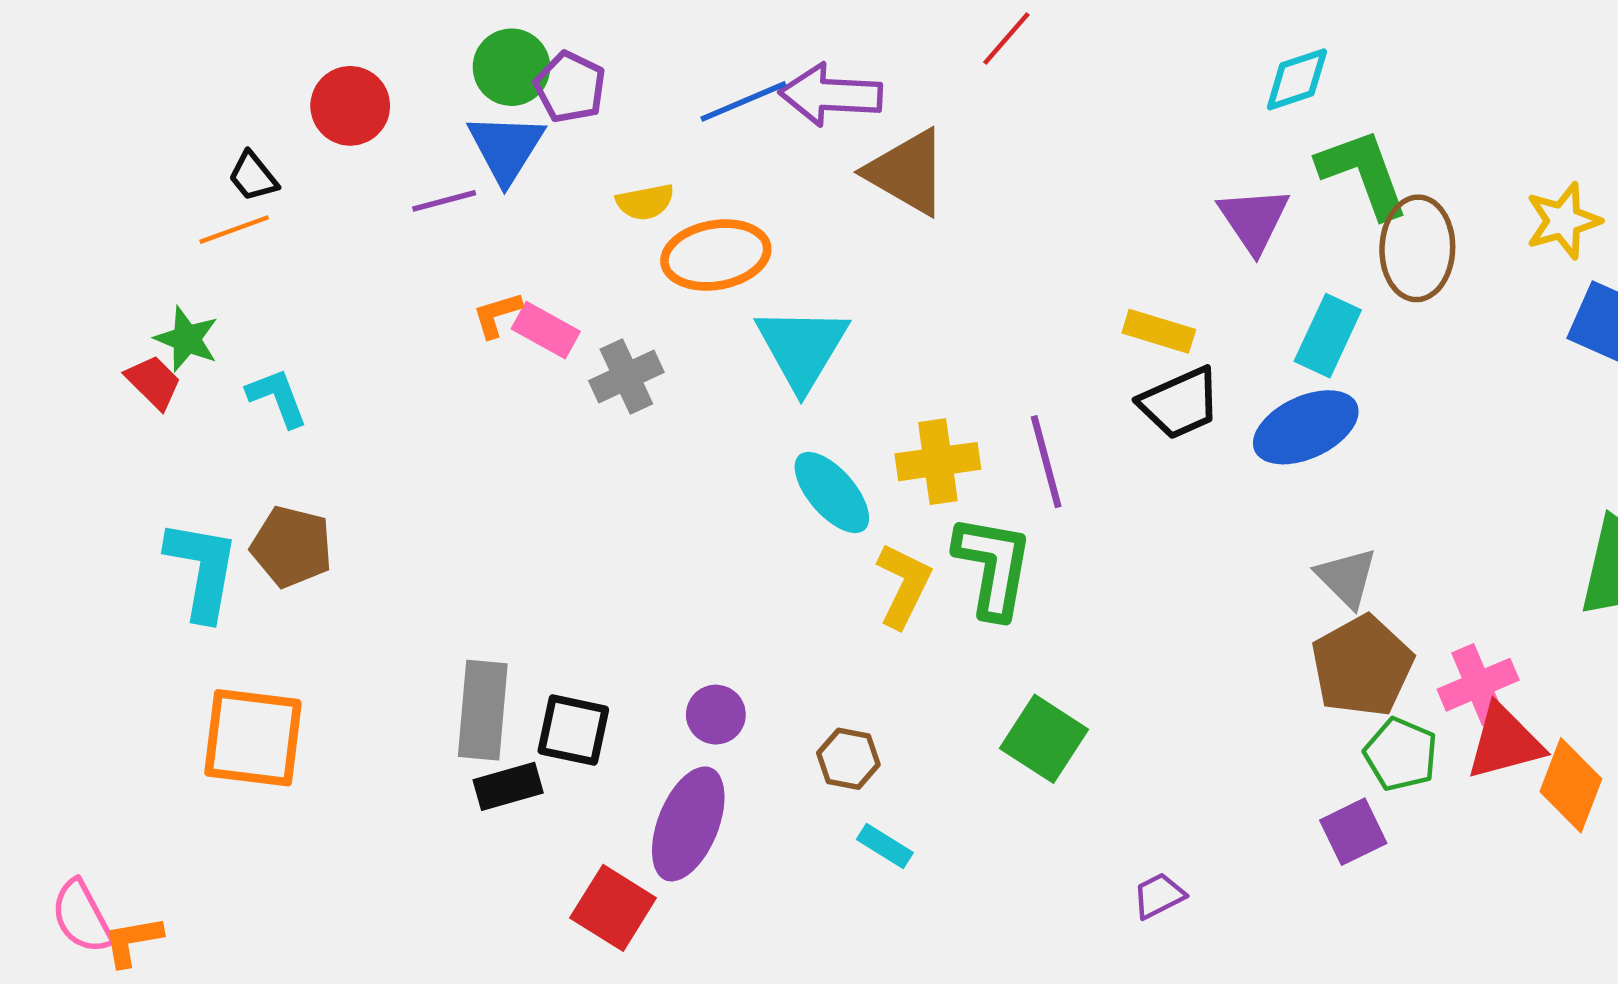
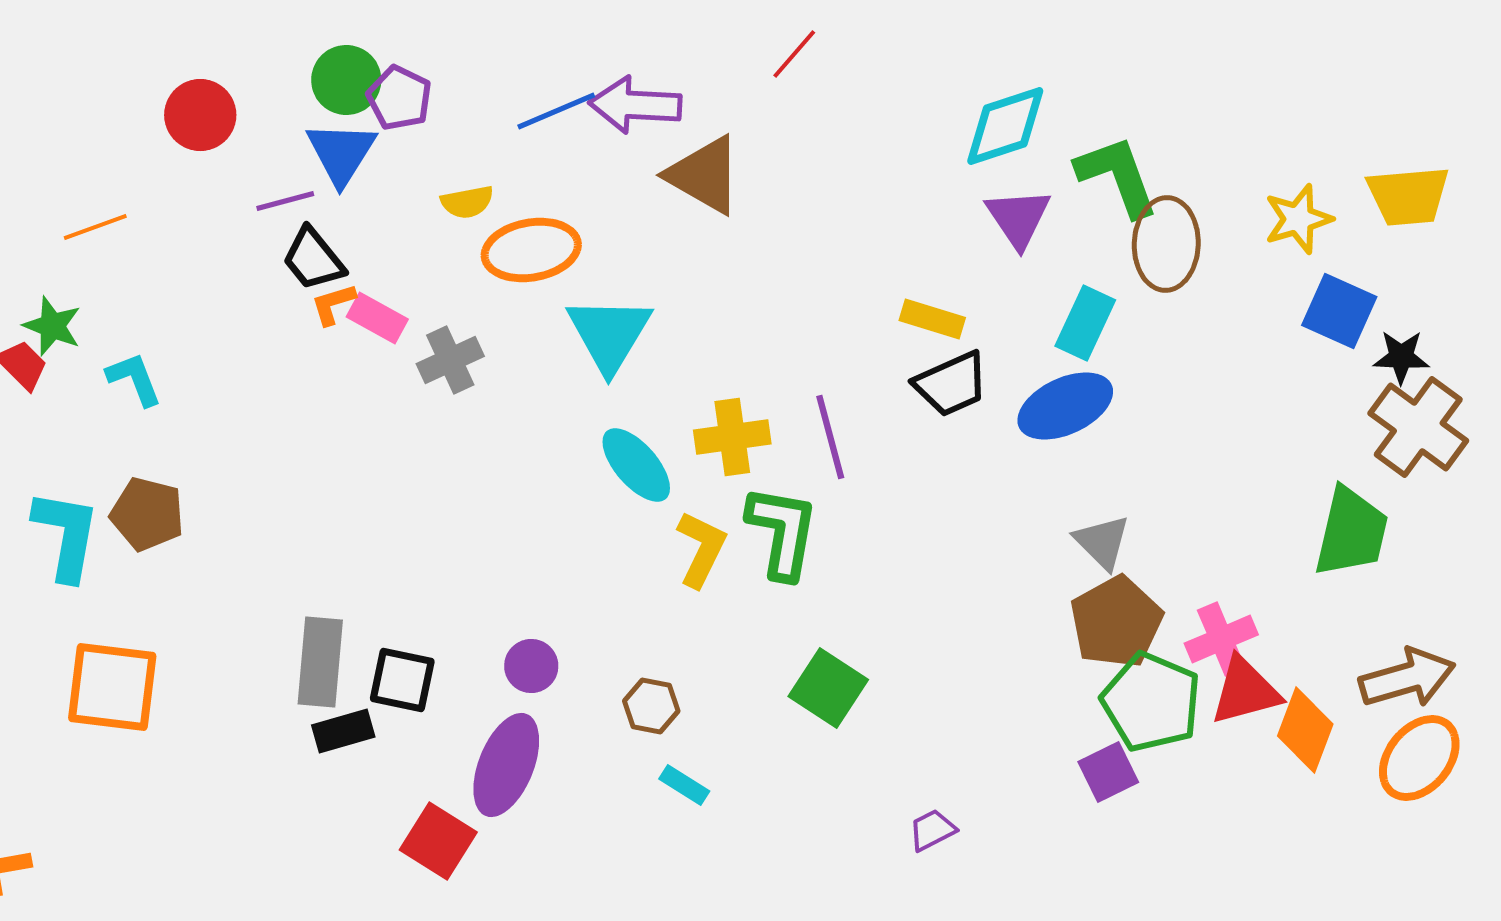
cyan diamond: (1297, 79) -> (1005, 126), moved, size x1.4
black trapezoid: (253, 177) -> (313, 259), moved, size x1.4
green pentagon: (1401, 754) -> (1151, 702), size x1.5

